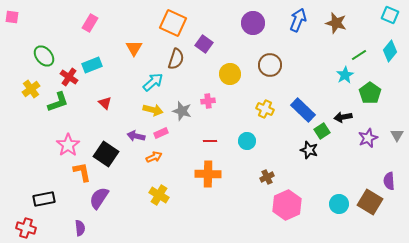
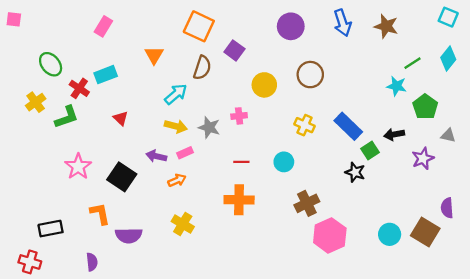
blue arrow: (298, 20) -> (342, 23), turned 140
cyan star: (345, 75) -> (396, 86), turned -30
gray triangle: (397, 135) -> (448, 135), moved, turned -48
orange L-shape: (82, 172) -> (100, 214), moved
brown cross: (267, 177) -> (307, 203), size x1.5
purple semicircle: (99, 198) -> (129, 235), moved, turned -125

